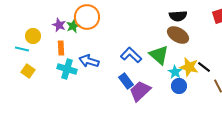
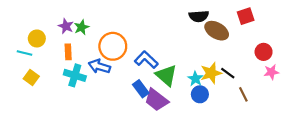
orange circle: (87, 17) -> (113, 46), moved
brown ellipse: (178, 35) -> (217, 31), moved
green triangle: (159, 55) -> (166, 75), moved
yellow star: (189, 67) -> (211, 73), turned -30
purple trapezoid: (140, 91) -> (156, 100), turned -100

